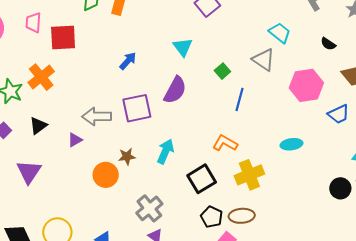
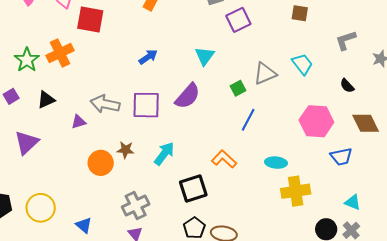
gray triangle: (263, 60) -> (265, 73), moved, turned 50
cyan ellipse: (291, 144) -> (276, 163), moved
yellow cross: (249, 175) -> (296, 191), moved

